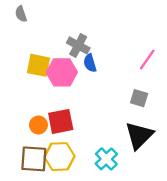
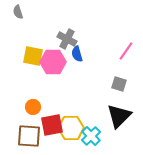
red square: (61, 121) -> (52, 125), moved
yellow hexagon: (60, 157) -> (71, 128), moved

